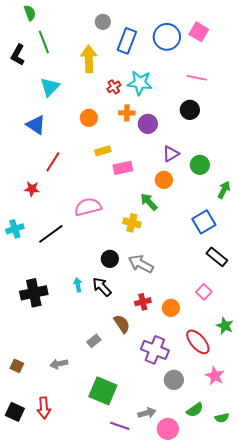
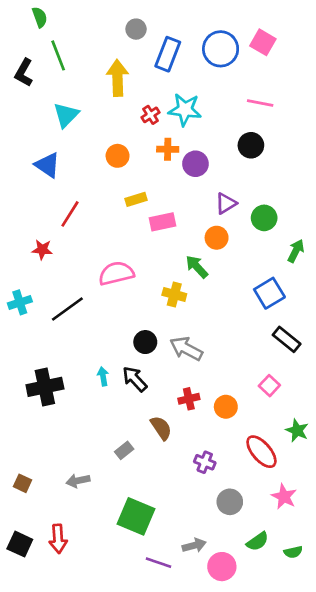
purple cross: (155, 350) -> (205, 462), size x0.6

